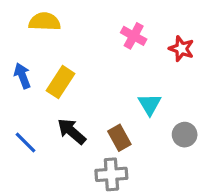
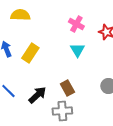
cyan triangle: (150, 104) -> (77, 50), moved
black arrow: (72, 131) -> (37, 95), moved, turned 96

